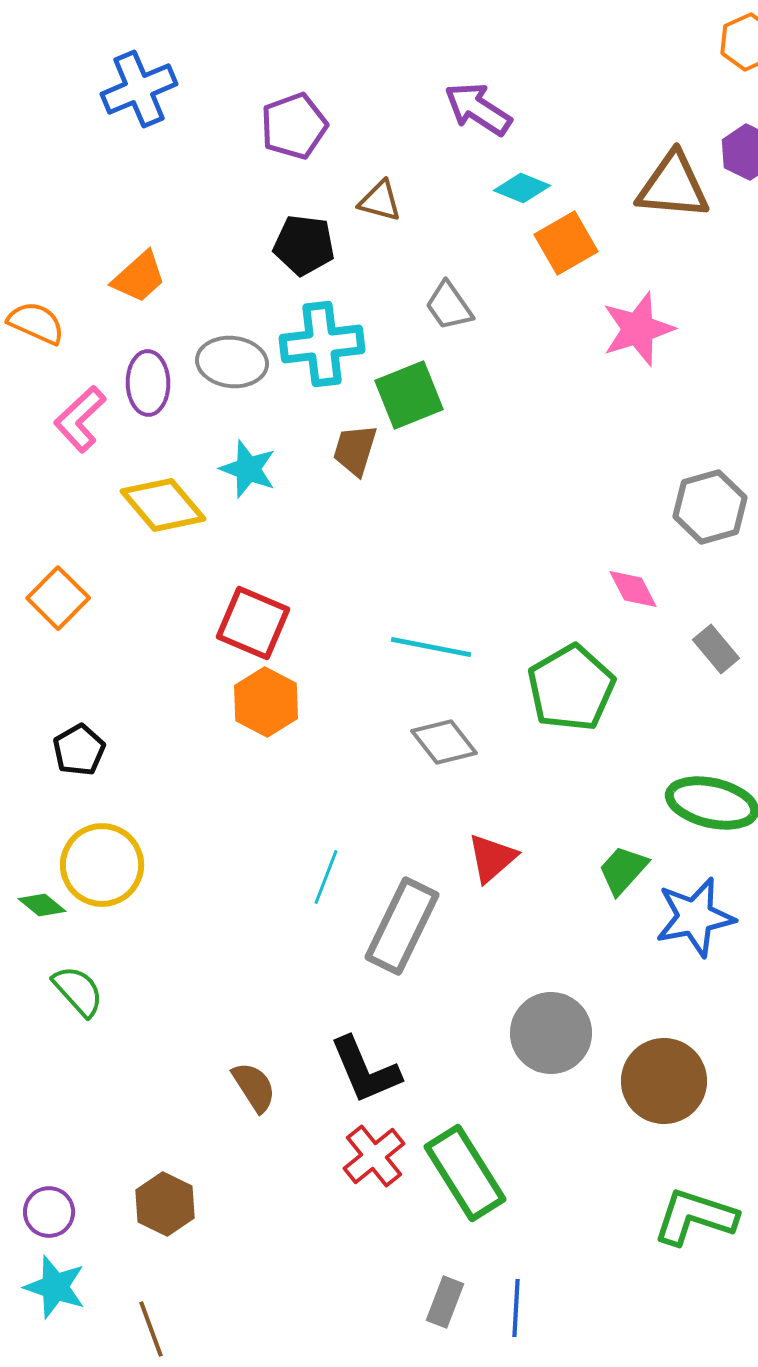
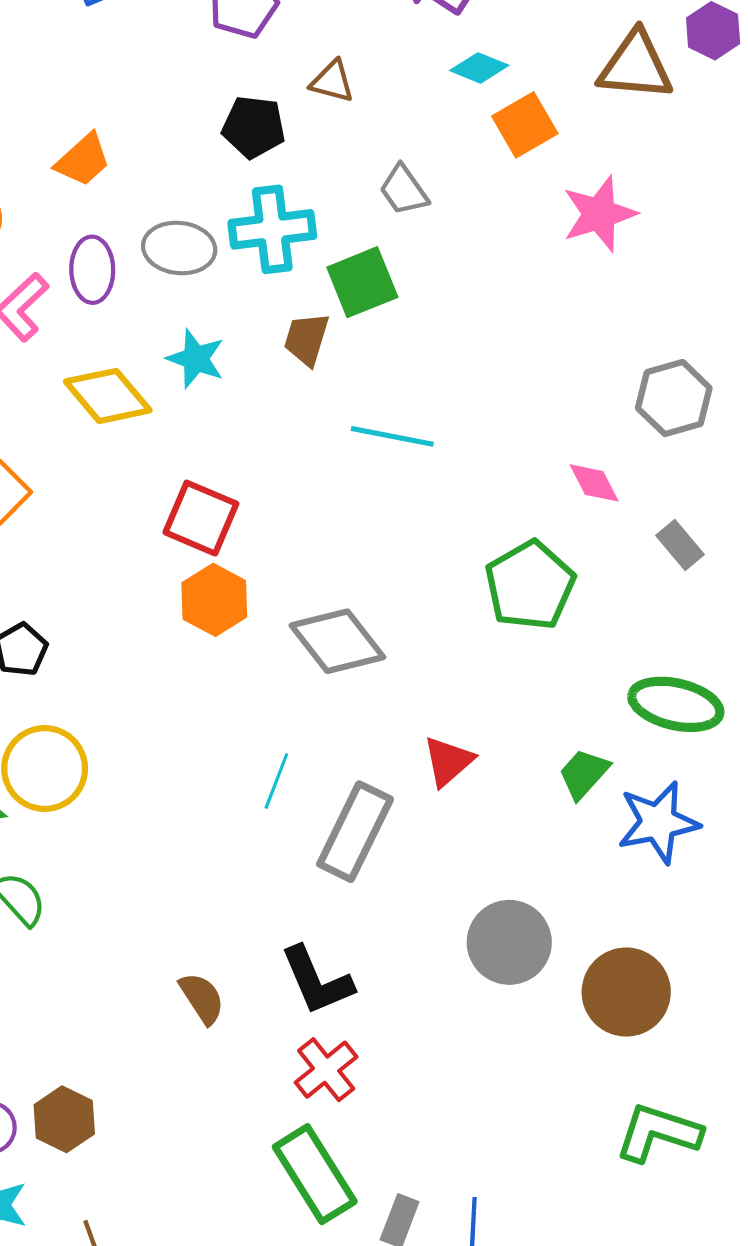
cyan line: (431, 647) -> (392, 436), moved
gray diamond: (444, 742) -> (337, 641), moved, size x1.4
green rectangle: (465, 1173) -> (315, 1174), moved
brown hexagon: (165, 1204) -> (64, 1119), moved

